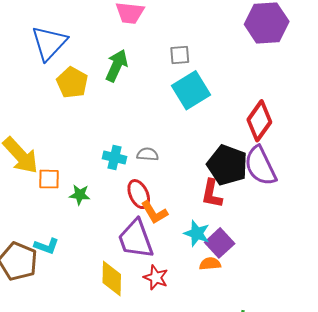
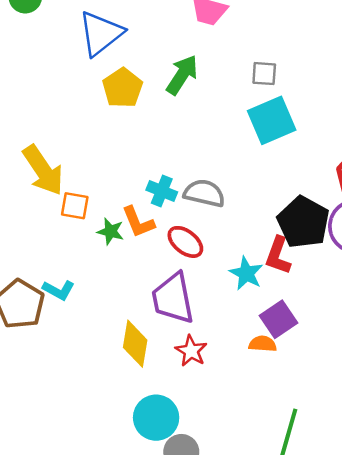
gray semicircle: (148, 154) -> (204, 193), size x1.5
red ellipse: (139, 194) -> (185, 242), turned -36
orange L-shape: (154, 212) -> (138, 222), moved
cyan star: (197, 233) -> (246, 273), moved

